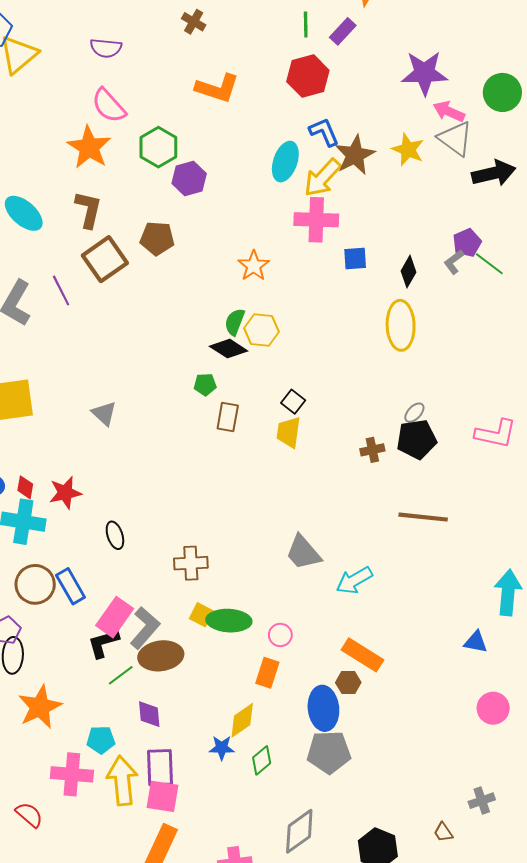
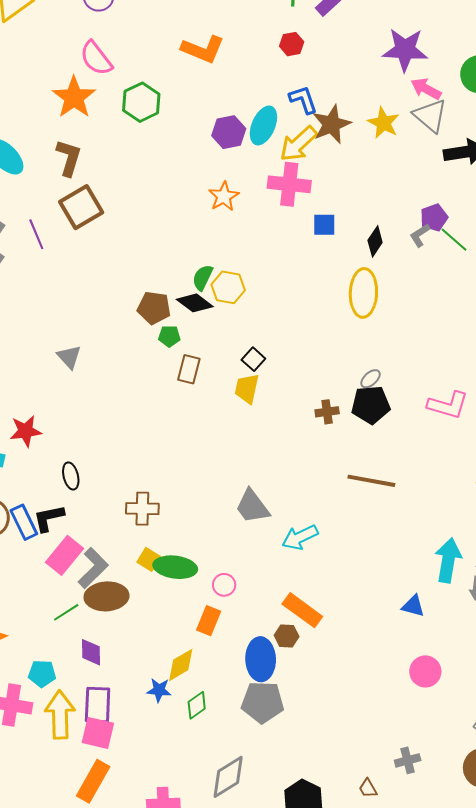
red hexagon: (308, 76) -> (292, 44), size x0.6
purple hexagon: (189, 179) -> (229, 132), moved
brown pentagon: (157, 238) -> (154, 308), moved
orange star: (254, 266) -> (224, 196), moved
black L-shape: (103, 643) -> (49, 518), moved

